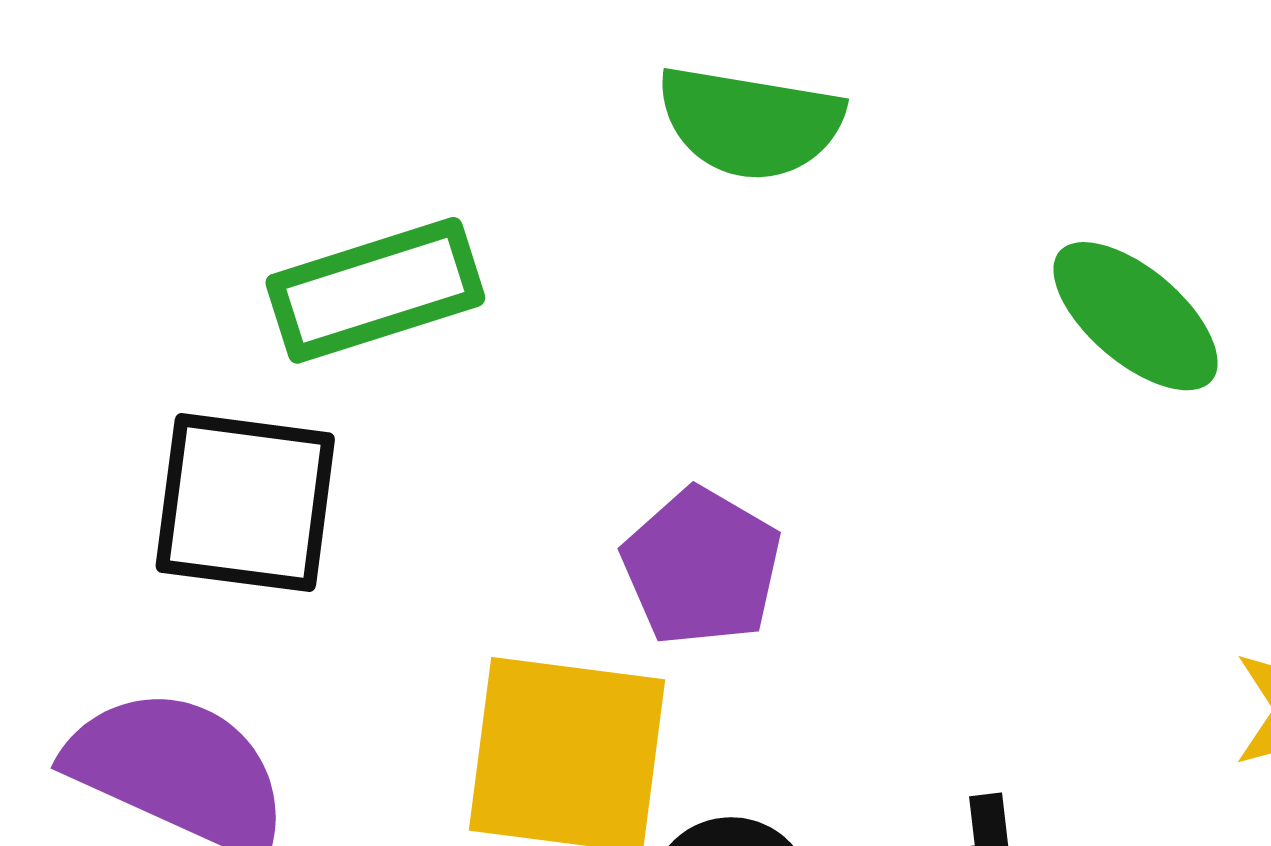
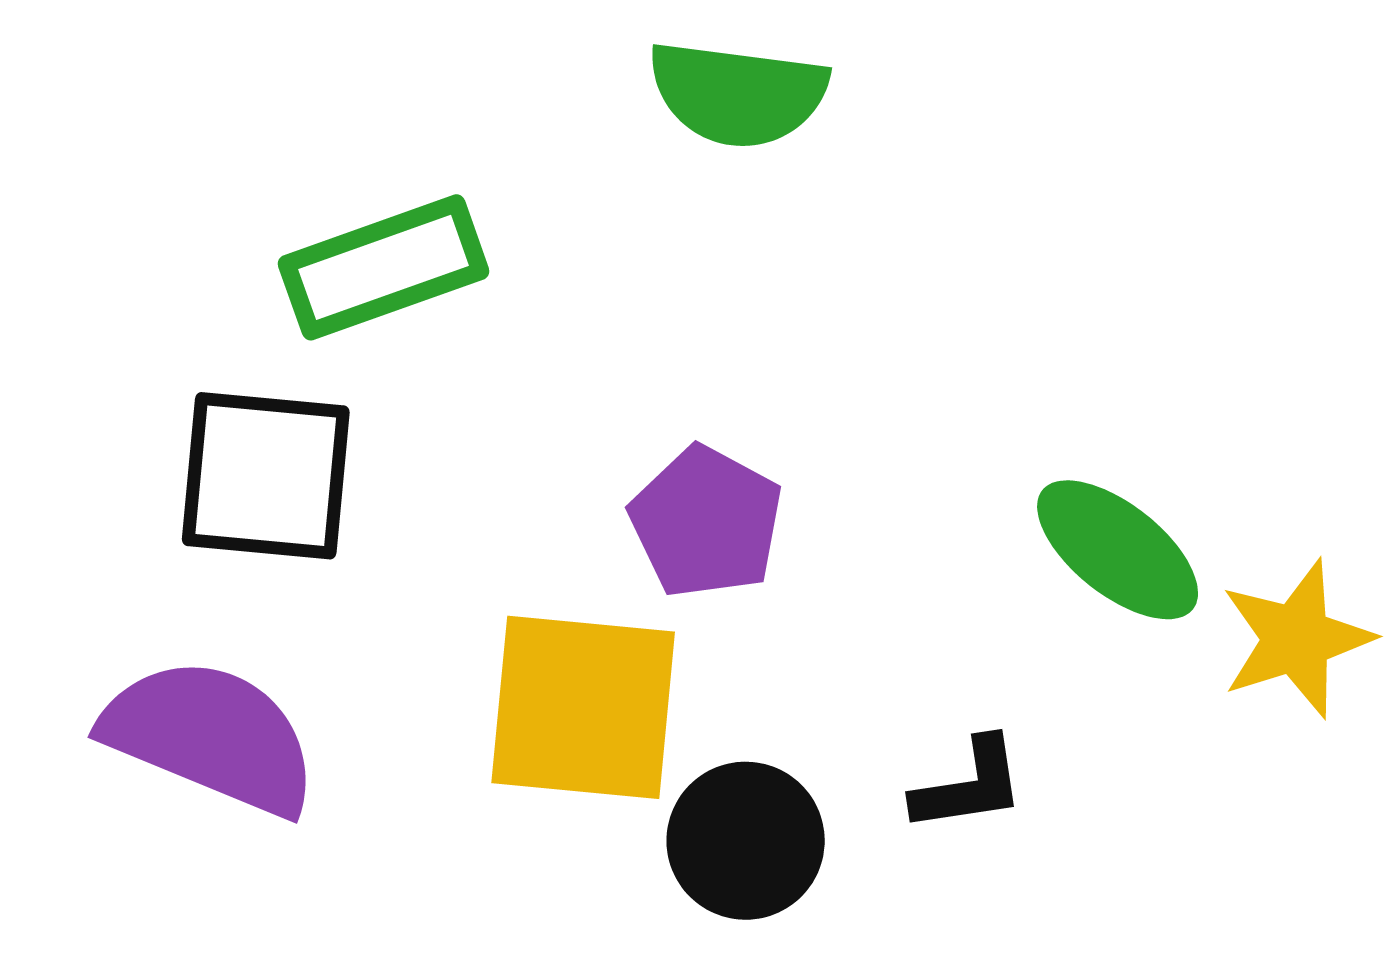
green ellipse: (1136, 316) -> (1118, 550), moved

